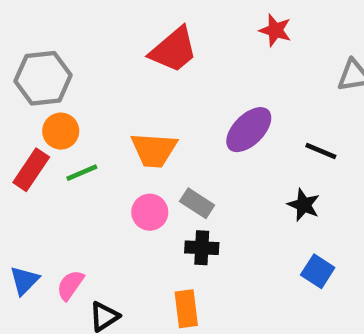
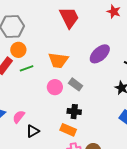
red trapezoid: (173, 50) -> (69, 18), turned -80
black cross: (202, 248) -> (74, 112), moved
orange rectangle: (186, 309) -> (68, 130), turned -63

